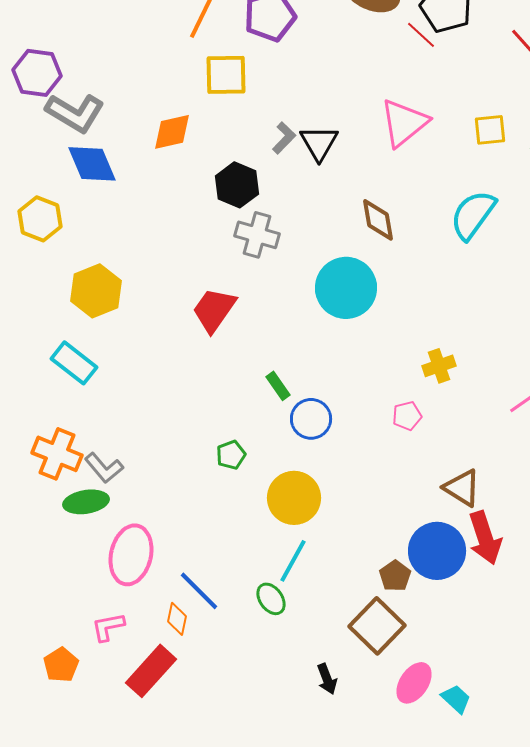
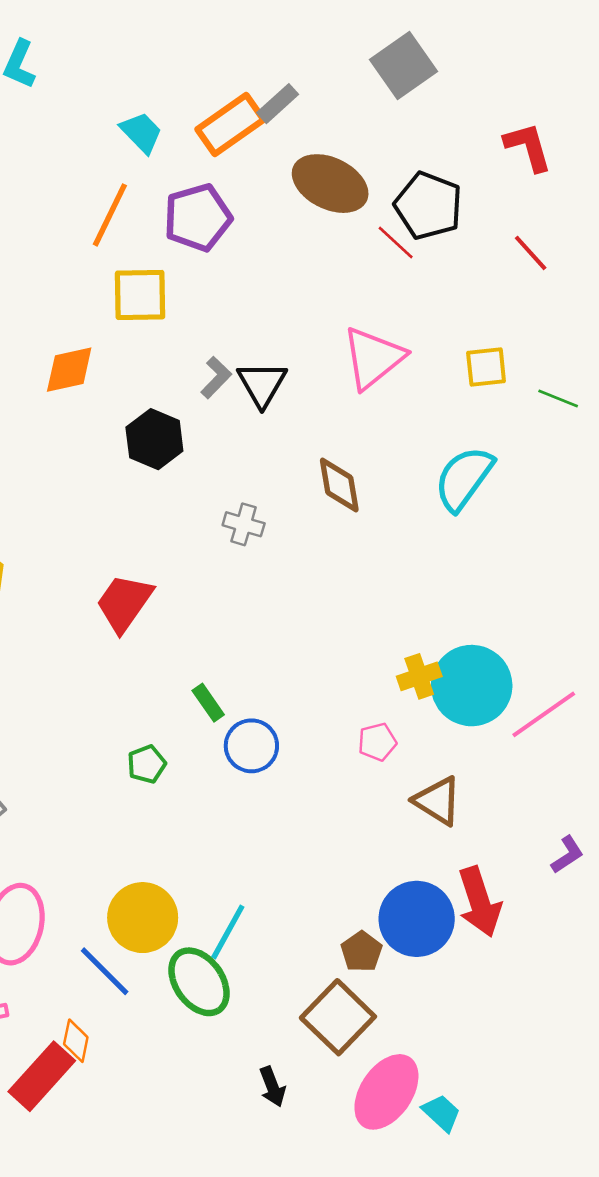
gray cross: (257, 235) -> (244, 524), moved, size x0.7
cyan circle: (346, 288) -> (472, 686), moved
green pentagon: (231, 455) -> (147, 764), moved
brown triangle: (462, 488) -> (438, 801), moved
yellow circle: (294, 498) -> (143, 918), moved
green ellipse: (271, 599) -> (199, 982), size x1.6
orange diamond: (177, 619) -> (76, 1041), moved
pink ellipse: (414, 683) -> (386, 1092), size x1.4

